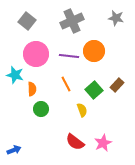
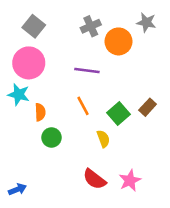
gray cross: (72, 21) -> (91, 26), size x0.7
orange circle: (94, 51) -> (118, 41), moved
pink circle: (36, 54) -> (29, 63), moved

